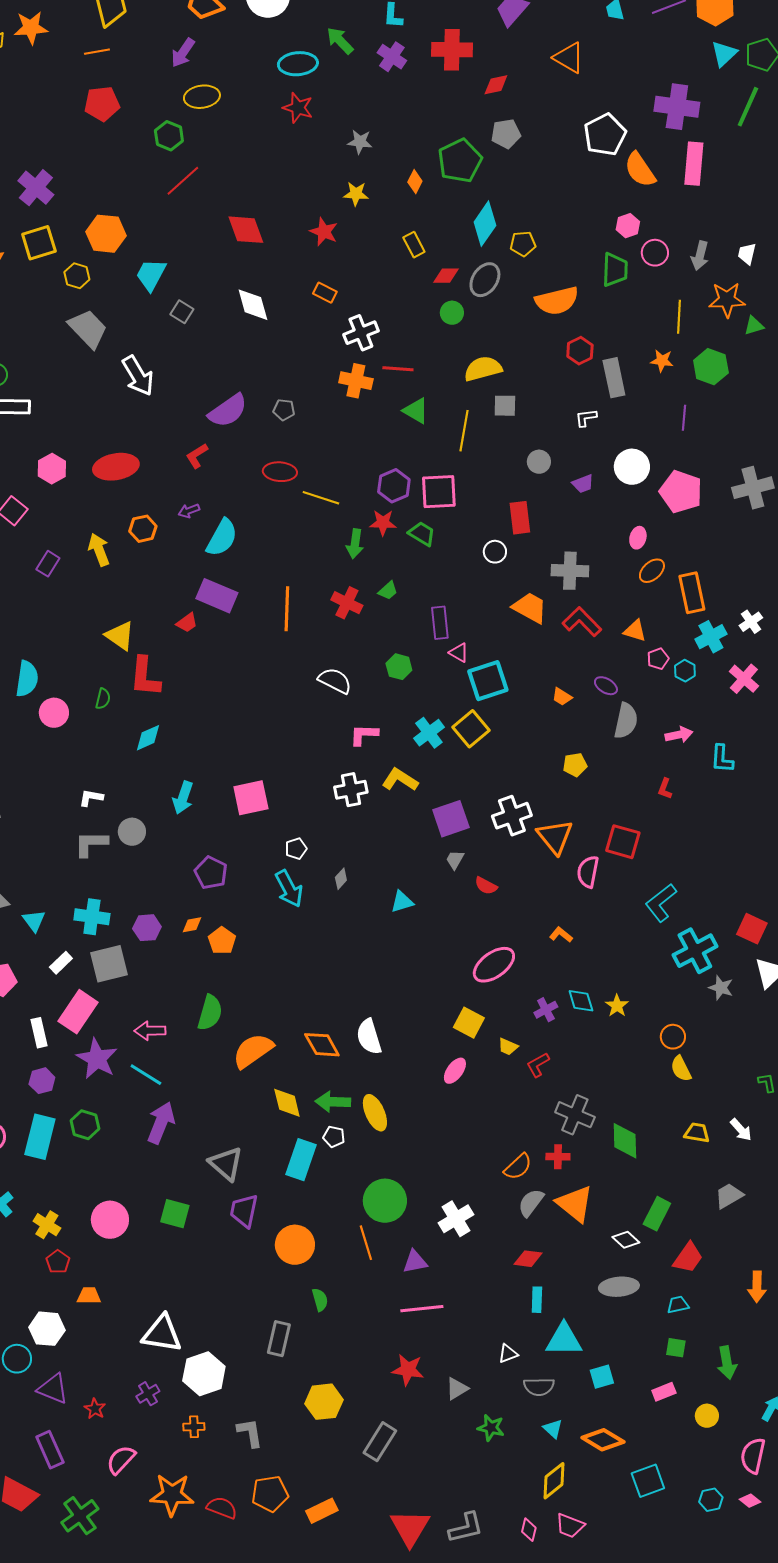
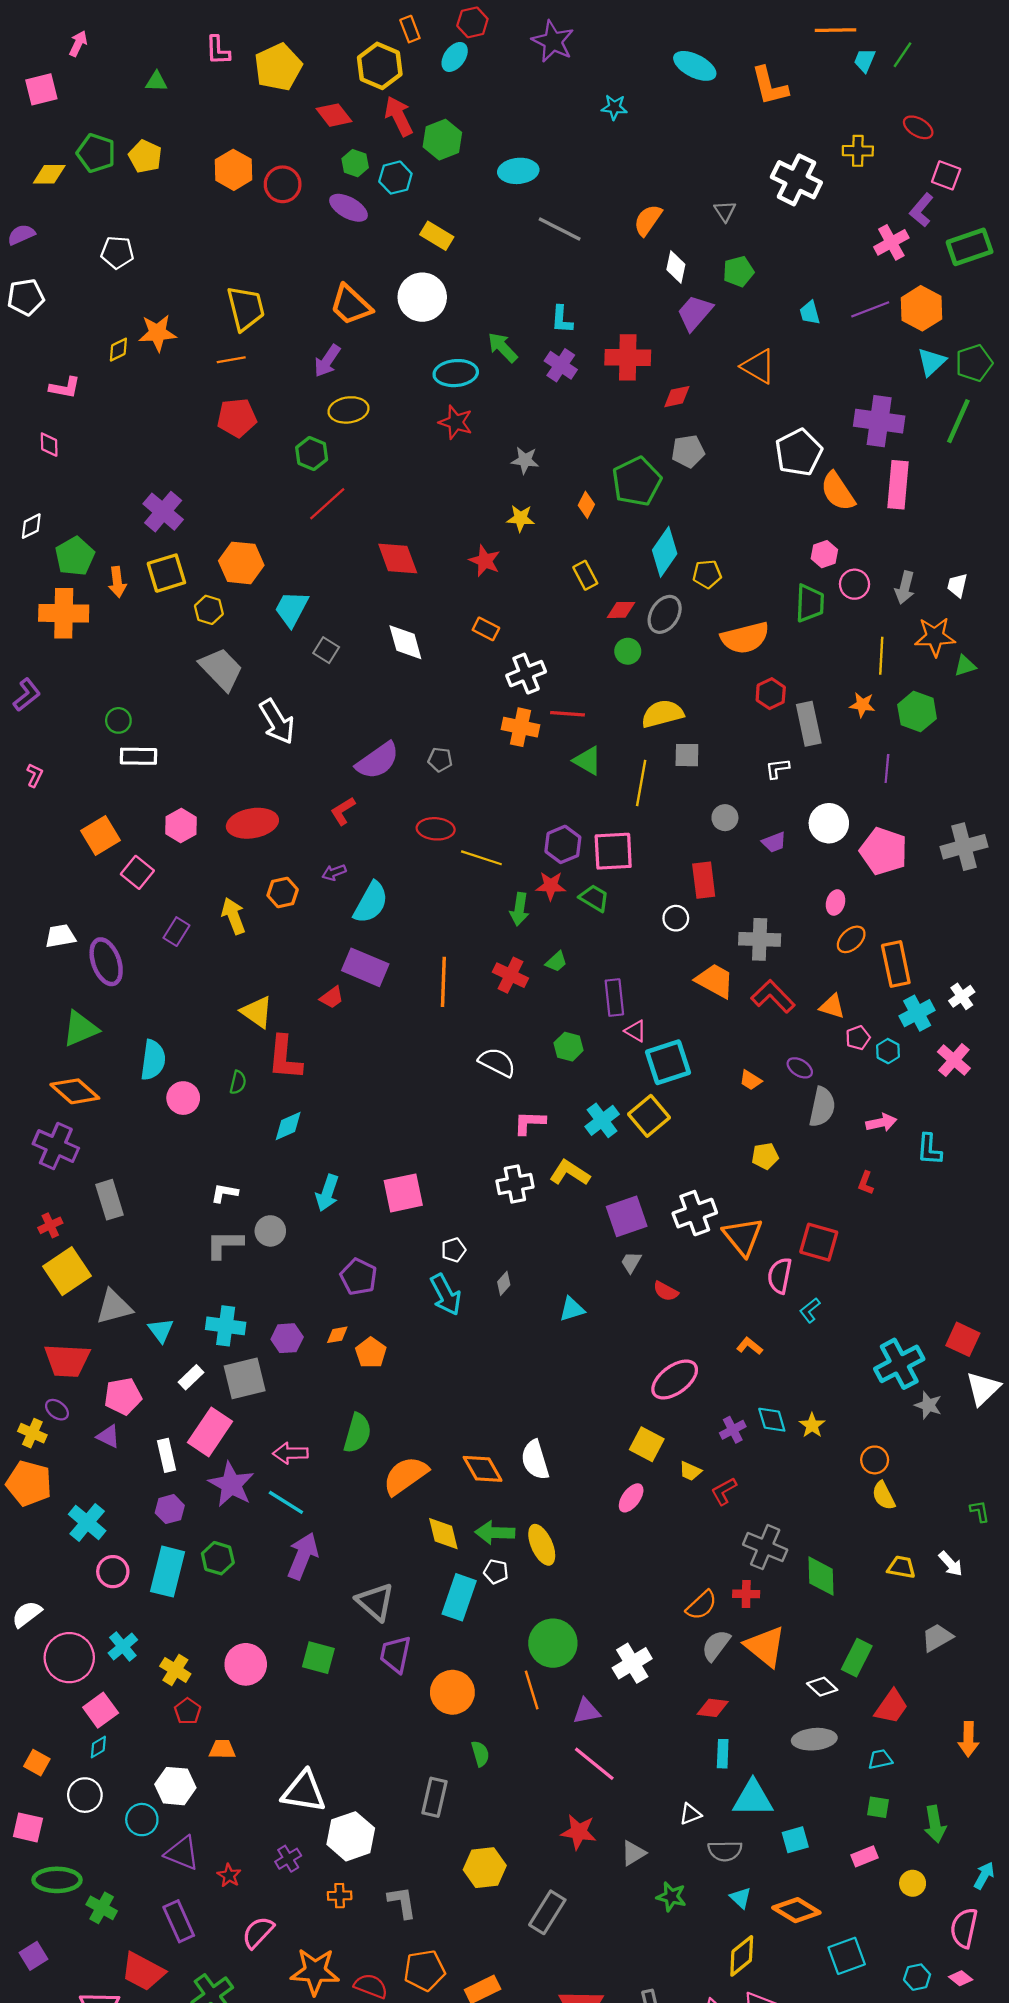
cyan L-shape: (661, 903) -> (810, 1310), moved, size x0.6
pink line: (422, 1309) -> (594, 1764), turned 45

